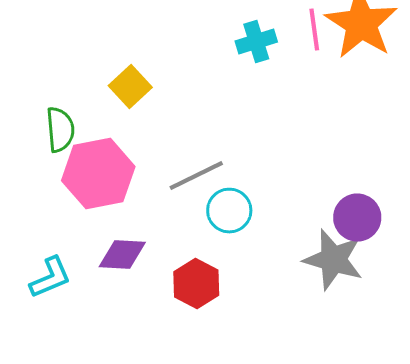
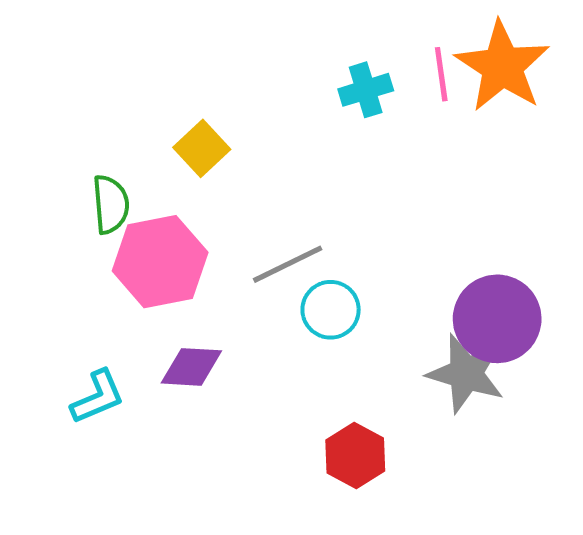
purple circle: (357, 218) -> (497, 319), size x1.4
red hexagon: (196, 284) -> (355, 455), moved

